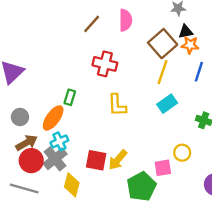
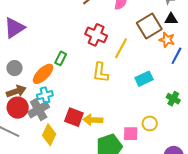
orange star: (190, 45) -> (167, 40), moved
yellow line: (162, 72) -> (121, 48), moved
yellow arrow: (118, 160) -> (93, 120), turned 42

